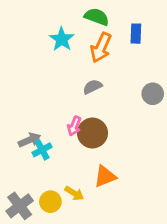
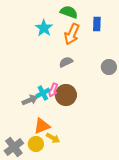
gray arrow: (29, 140) -> (30, 100), moved
cyan cross: (42, 150) -> (43, 93), moved
orange triangle: (105, 176) -> (42, 126), moved

